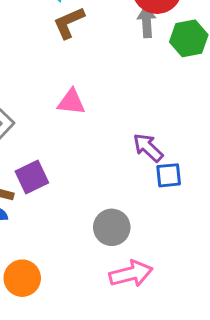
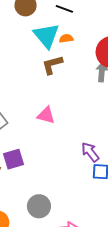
gray circle: (112, 227) -> (39, 206), moved

